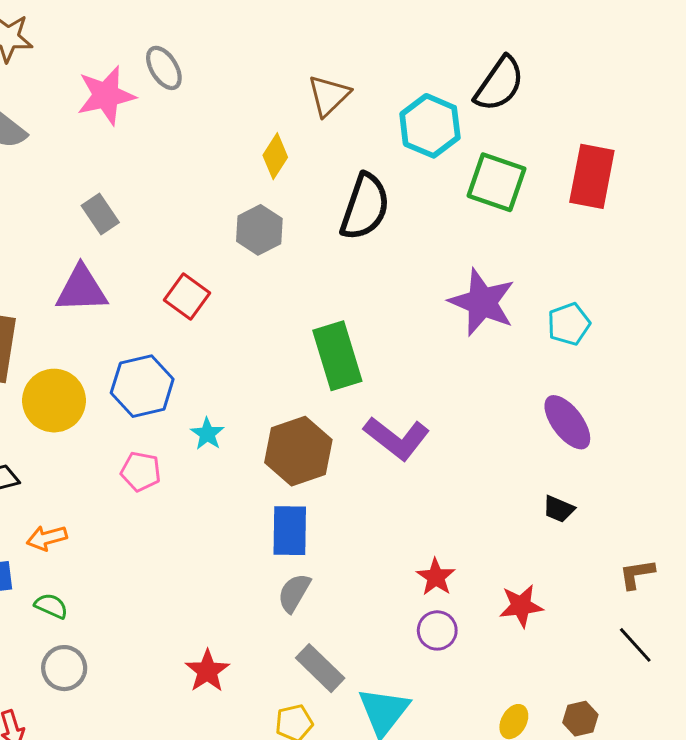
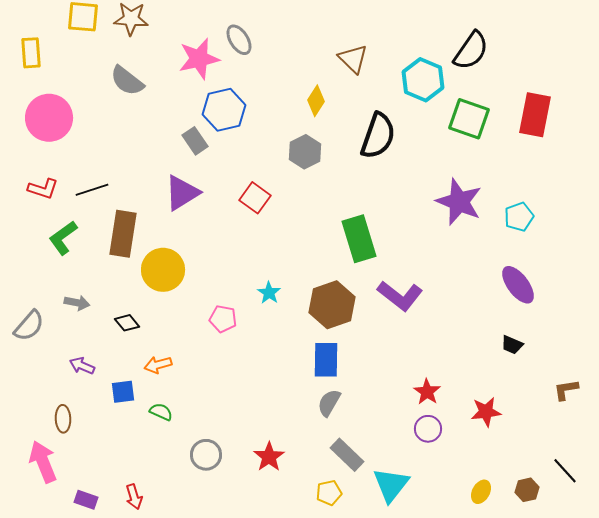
brown triangle: (329, 95) -> (353, 59), turned -32
purple triangle: (81, 289) -> (182, 193), turned -30
blue hexagon: (142, 386) -> (224, 110), moved
black line: (635, 645) -> (565, 471), moved
gray circle: (64, 668) -> (206, 455), moved

